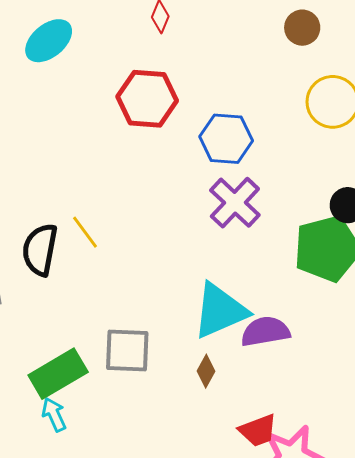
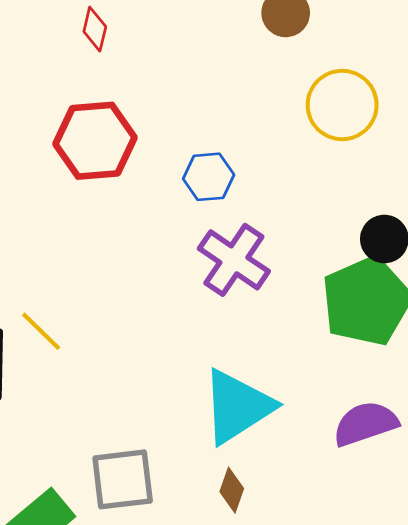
blue hexagon: (226, 139) -> (209, 177), size x0.7
purple semicircle: (265, 331) -> (365, 424), moved

